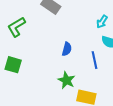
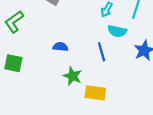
blue semicircle: (67, 49) -> (60, 47), moved, turned -96

